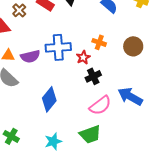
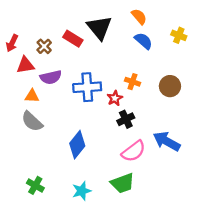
purple semicircle: (30, 56) -> (51, 77), moved

